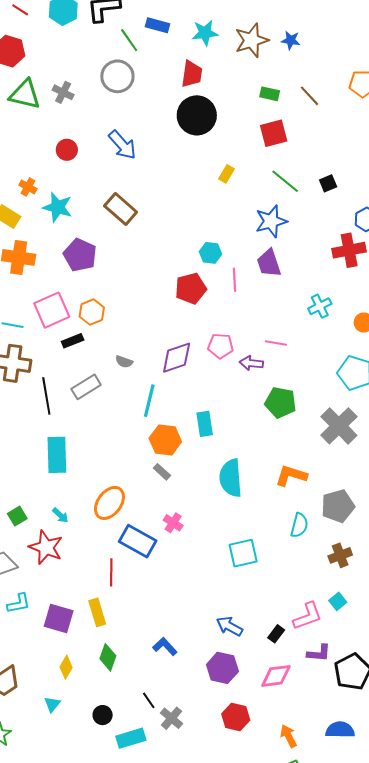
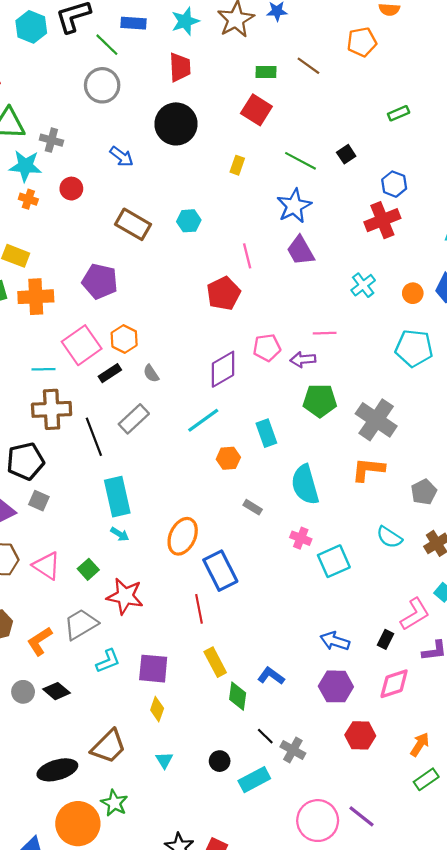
gray cross: (63, 92) -> (51, 140), moved
black circle: (197, 115) -> (176, 124), moved
red square: (274, 133) -> (256, 110), moved, turned -32
blue arrow: (122, 145) -> (122, 157), size x0.7
red circle: (67, 150) -> (71, 189), moved
orange cross: (28, 187) -> (28, 199), moved
cyan star: (57, 207) -> (25, 166), moved
cyan hexagon: (211, 253) -> (189, 221), moved
pink line: (235, 280) -> (247, 256), moved
gray semicircle: (124, 362) -> (151, 374), moved, turned 48
cyan line: (149, 401) -> (203, 420), turned 52
green pentagon: (280, 402) -> (320, 401), moved
gray cross: (339, 426) -> (376, 420), moved
orange hexagon: (165, 440) -> (228, 458), size x0.7
gray rectangle: (162, 472) -> (253, 507), moved
gray pentagon: (338, 506) -> (424, 492), size x0.7
cyan arrow: (60, 515) -> (120, 534), moved
pink cross: (173, 523) -> (301, 538), moved
cyan semicircle: (299, 525) -> (389, 537), moved, turned 120
blue rectangle: (138, 541) -> (220, 571), turned 45
yellow rectangle: (97, 612) -> (215, 662), moved
green diamond: (108, 657) -> (238, 696), moved
yellow diamond: (66, 667) -> (157, 709), moved
orange arrow: (288, 736) -> (420, 744), turned 70

